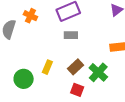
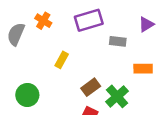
gray rectangle: (71, 35) -> (118, 41), moved
yellow rectangle: (47, 67) -> (62, 60), moved

